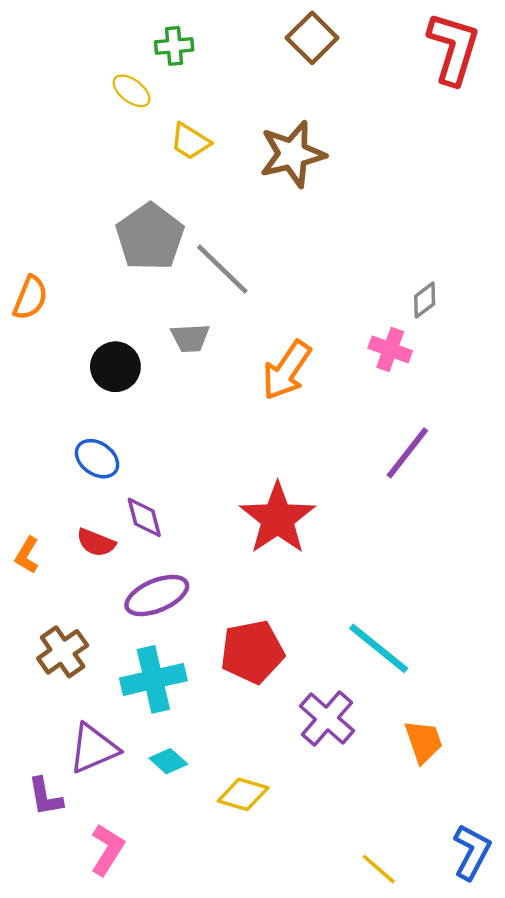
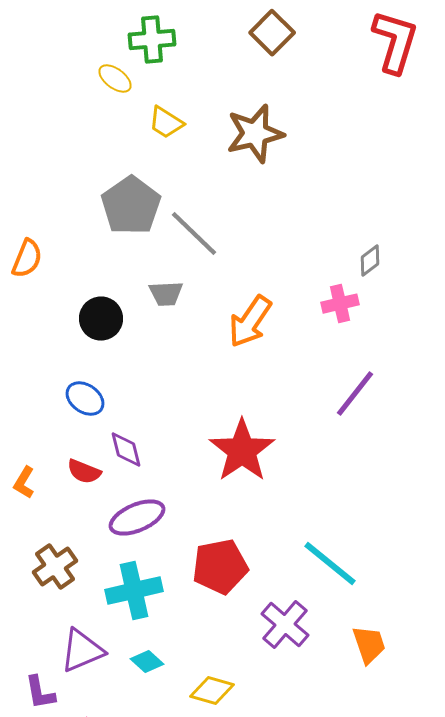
green cross: (174, 46) -> (152, 40), size x1.4
pink cross: (390, 349) -> (340, 304), turned -33

